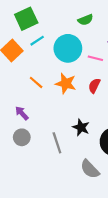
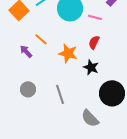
orange star: (66, 83) -> (68, 53), moved
purple arrow: (22, 113) -> (26, 51), moved
black star: (81, 127) -> (91, 67), moved

